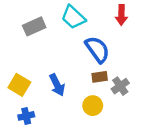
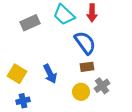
red arrow: (121, 15) -> (92, 13), moved
gray cross: (120, 86) -> (102, 86), moved

